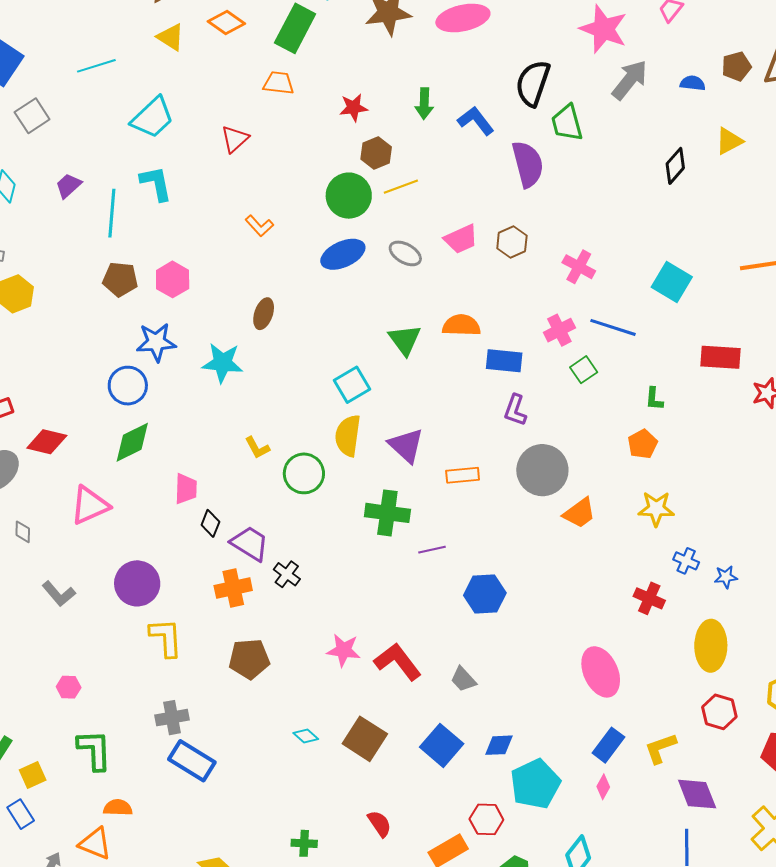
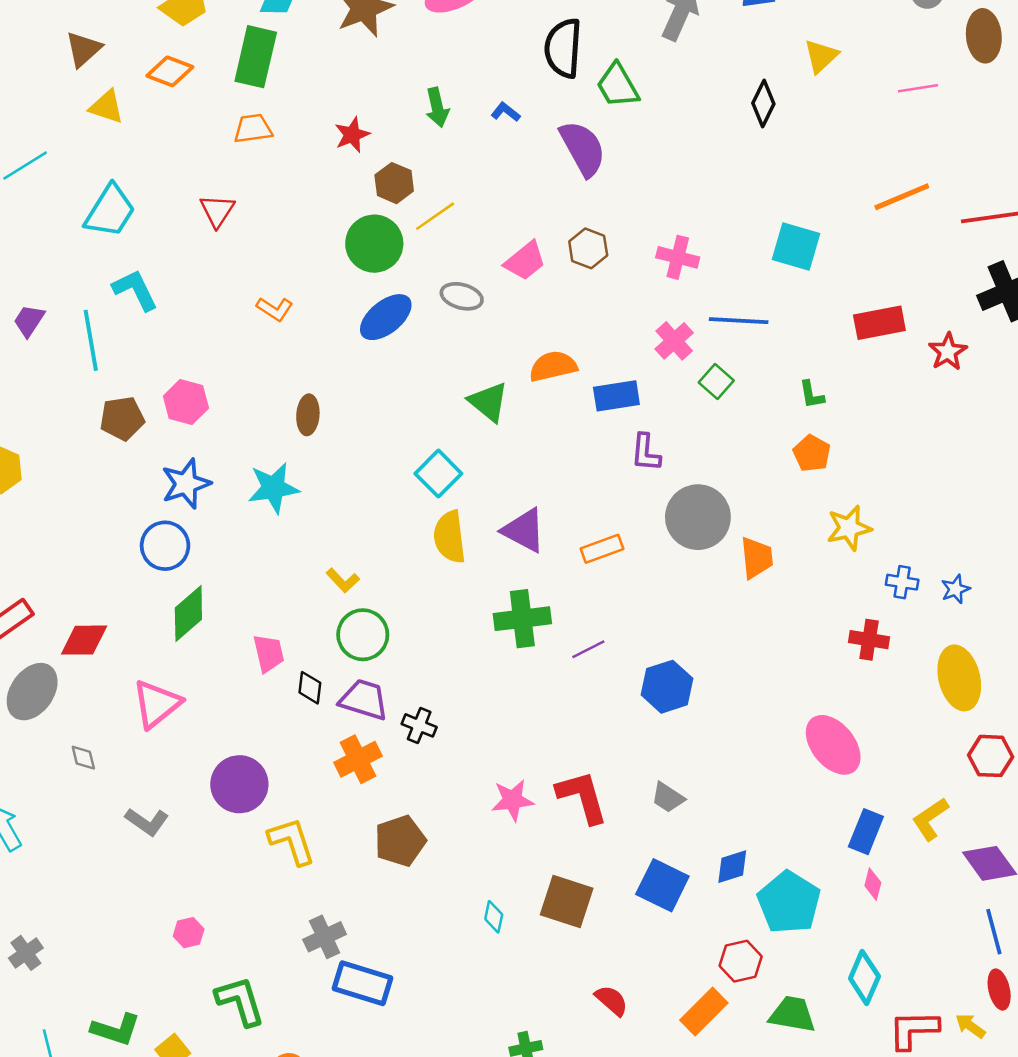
blue L-shape: (476, 121) -> (506, 112), size x0.6
green circle: (304, 473) -> (363, 635), moved
orange trapezoid: (579, 513) -> (757, 558), turned -45
red L-shape: (398, 662) -> (582, 797), turned 36
cyan diamond: (306, 736) -> (494, 917), turned 75

